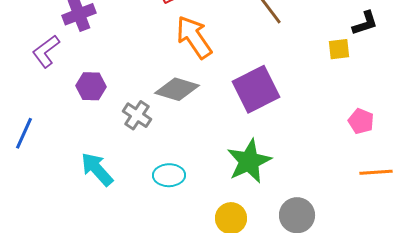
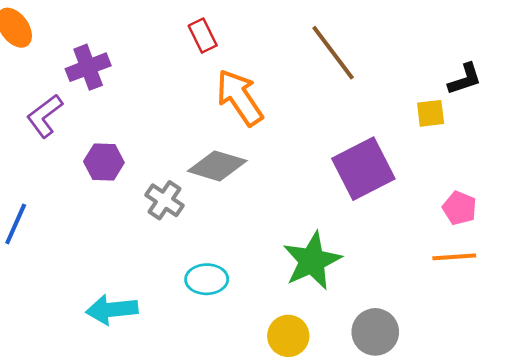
purple square: (256, 89) -> (363, 169), moved
cyan arrow: (97, 169) -> (112, 310), moved, turned -54
orange line: (376, 172) -> (454, 257), moved

